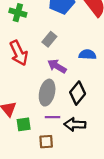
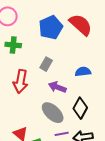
red arrow: (19, 53) -> (21, 81), turned 45
gray ellipse: (47, 93) -> (53, 113), turned -50

